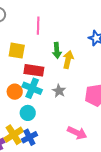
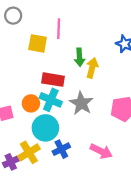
yellow square: (17, 51) -> (38, 43), moved
gray star: (59, 91) -> (81, 103), size x1.5
cyan circle: (28, 113) -> (45, 128), size x1.5
blue cross: (29, 137) -> (61, 149), moved

